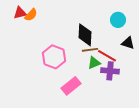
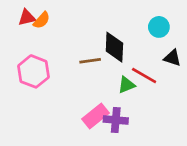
brown line: (90, 50) -> (90, 61), moved
pink hexagon: (54, 57) -> (33, 71), moved
purple cross: (110, 71) -> (116, 120), moved

